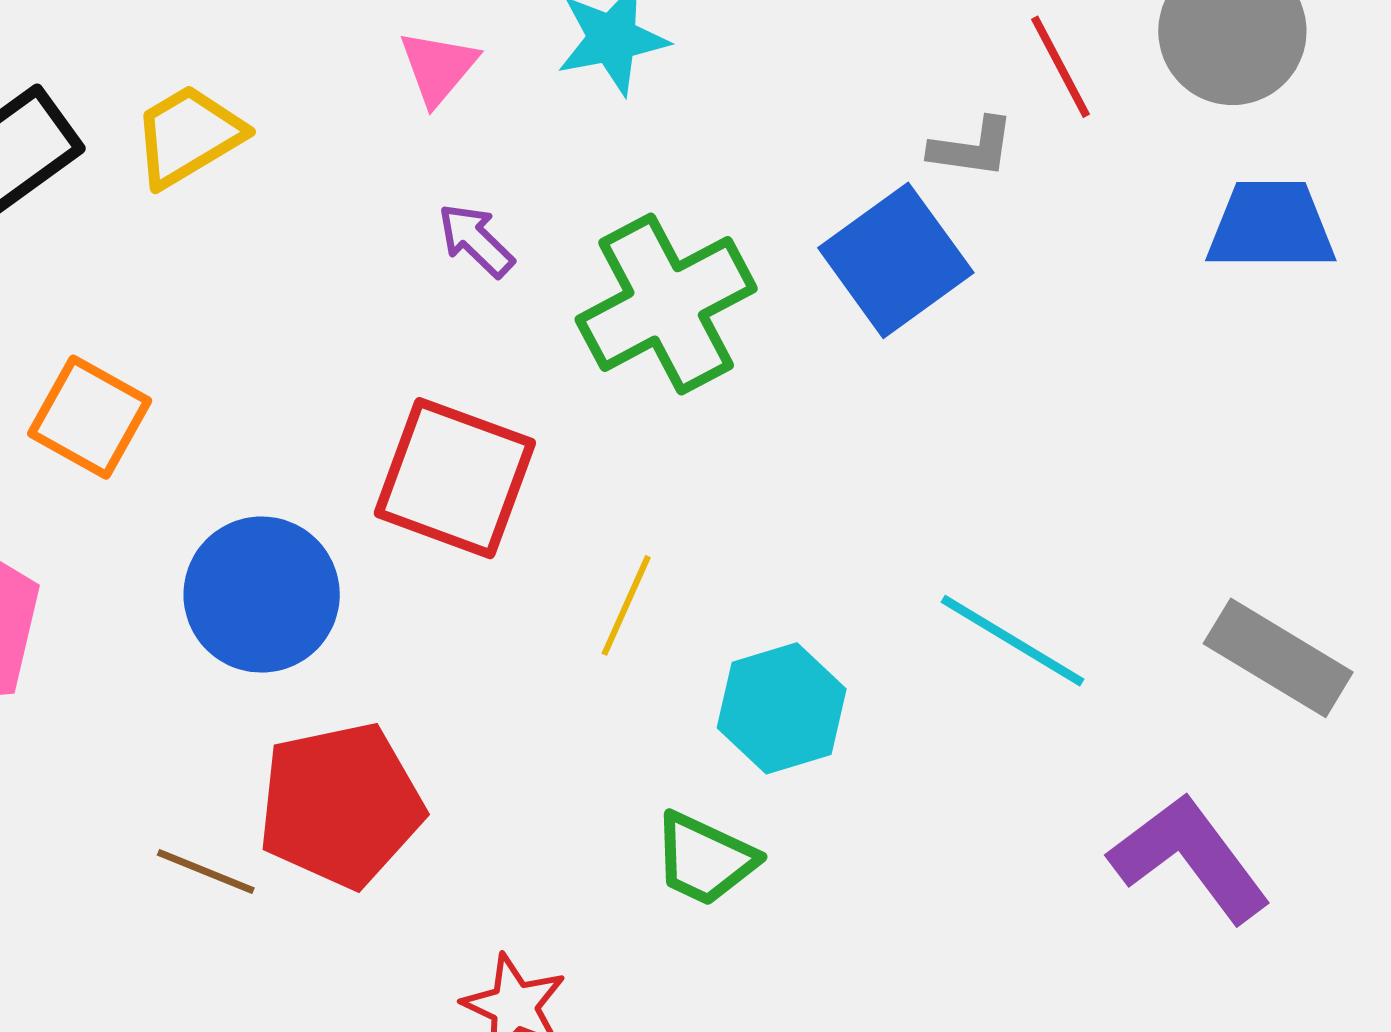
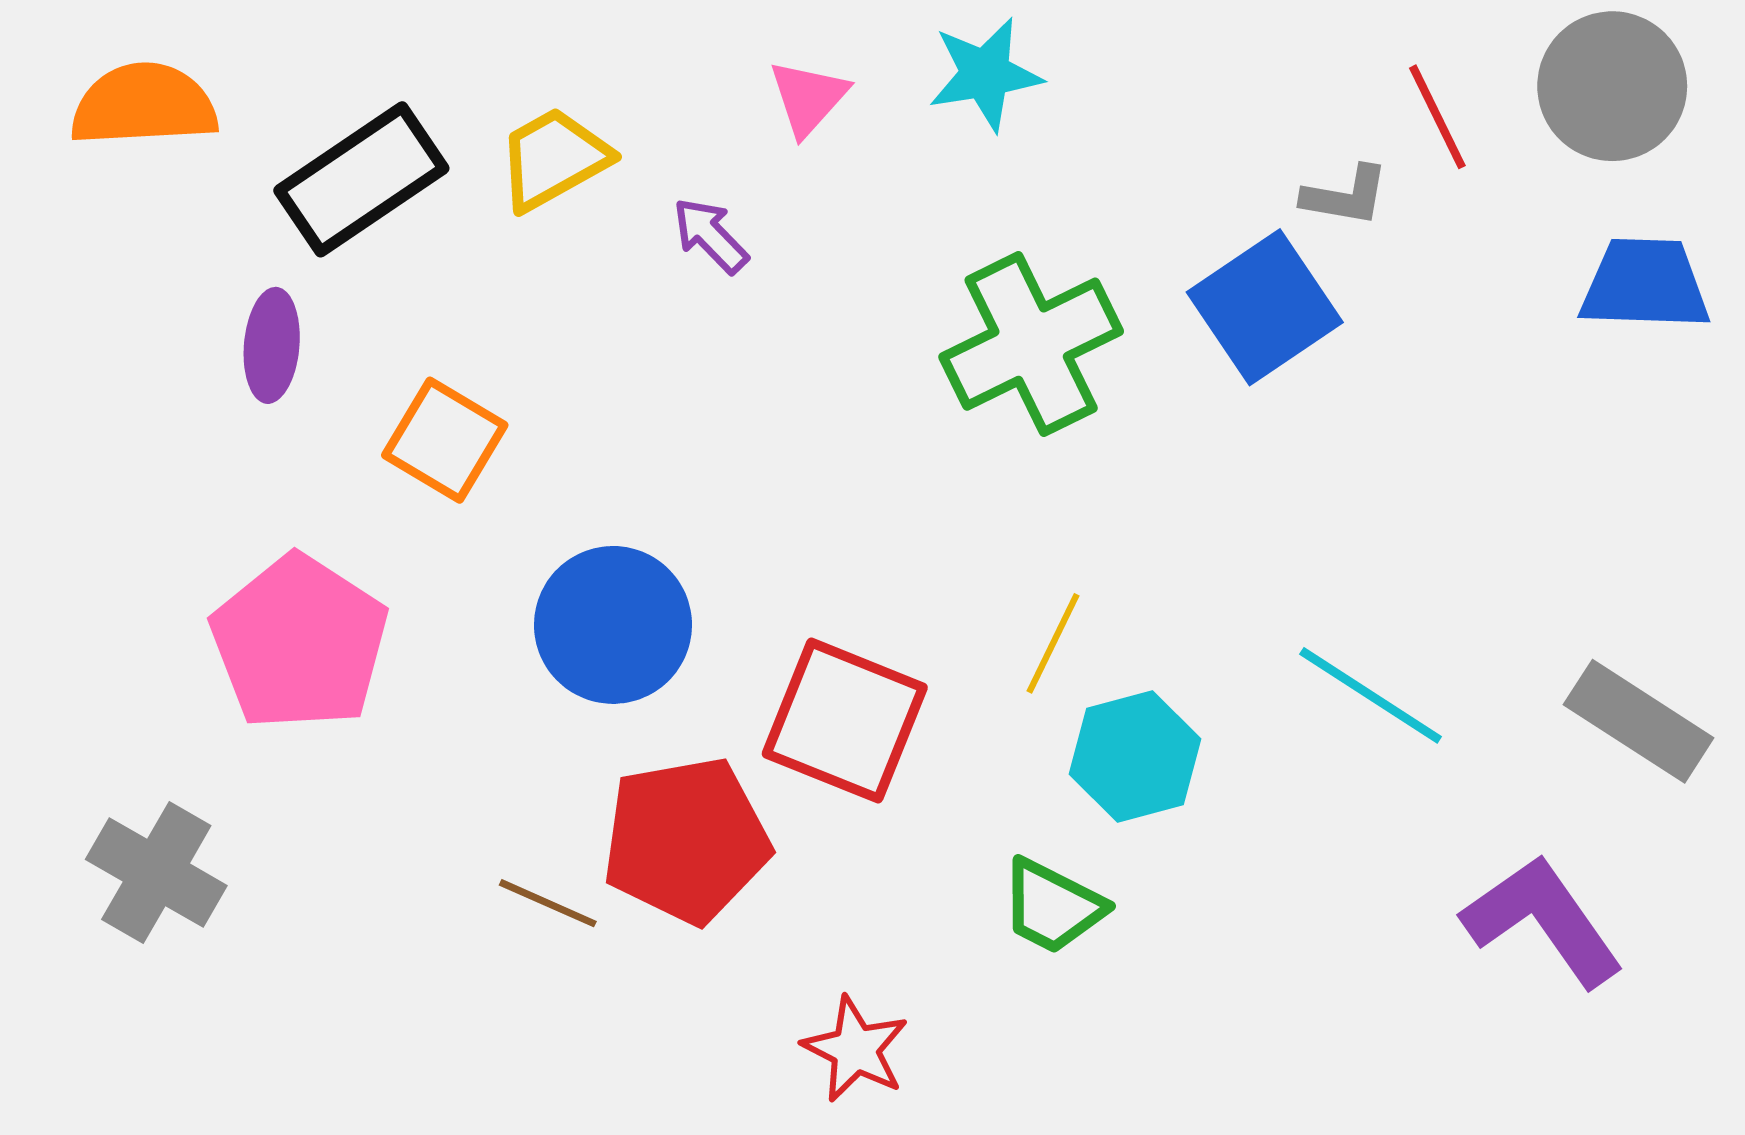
purple arrow: (476, 240) -> (710, 235), moved
red square: (455, 478) -> (845, 721), moved
yellow line: (626, 605) -> (1053, 643), moved

